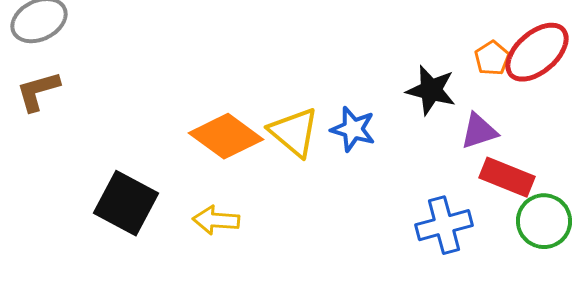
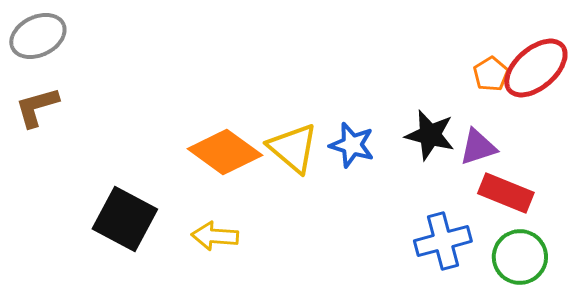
black star: (431, 90) -> (430, 135), moved
green circle: (544, 221) -> (520, 257), moved

